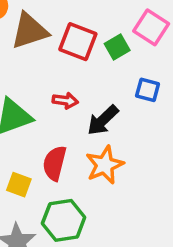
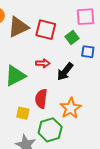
pink square: (151, 27) -> (86, 17), turned -30
green square: (117, 47) -> (72, 38), moved
orange star: (105, 165) -> (71, 108), moved

